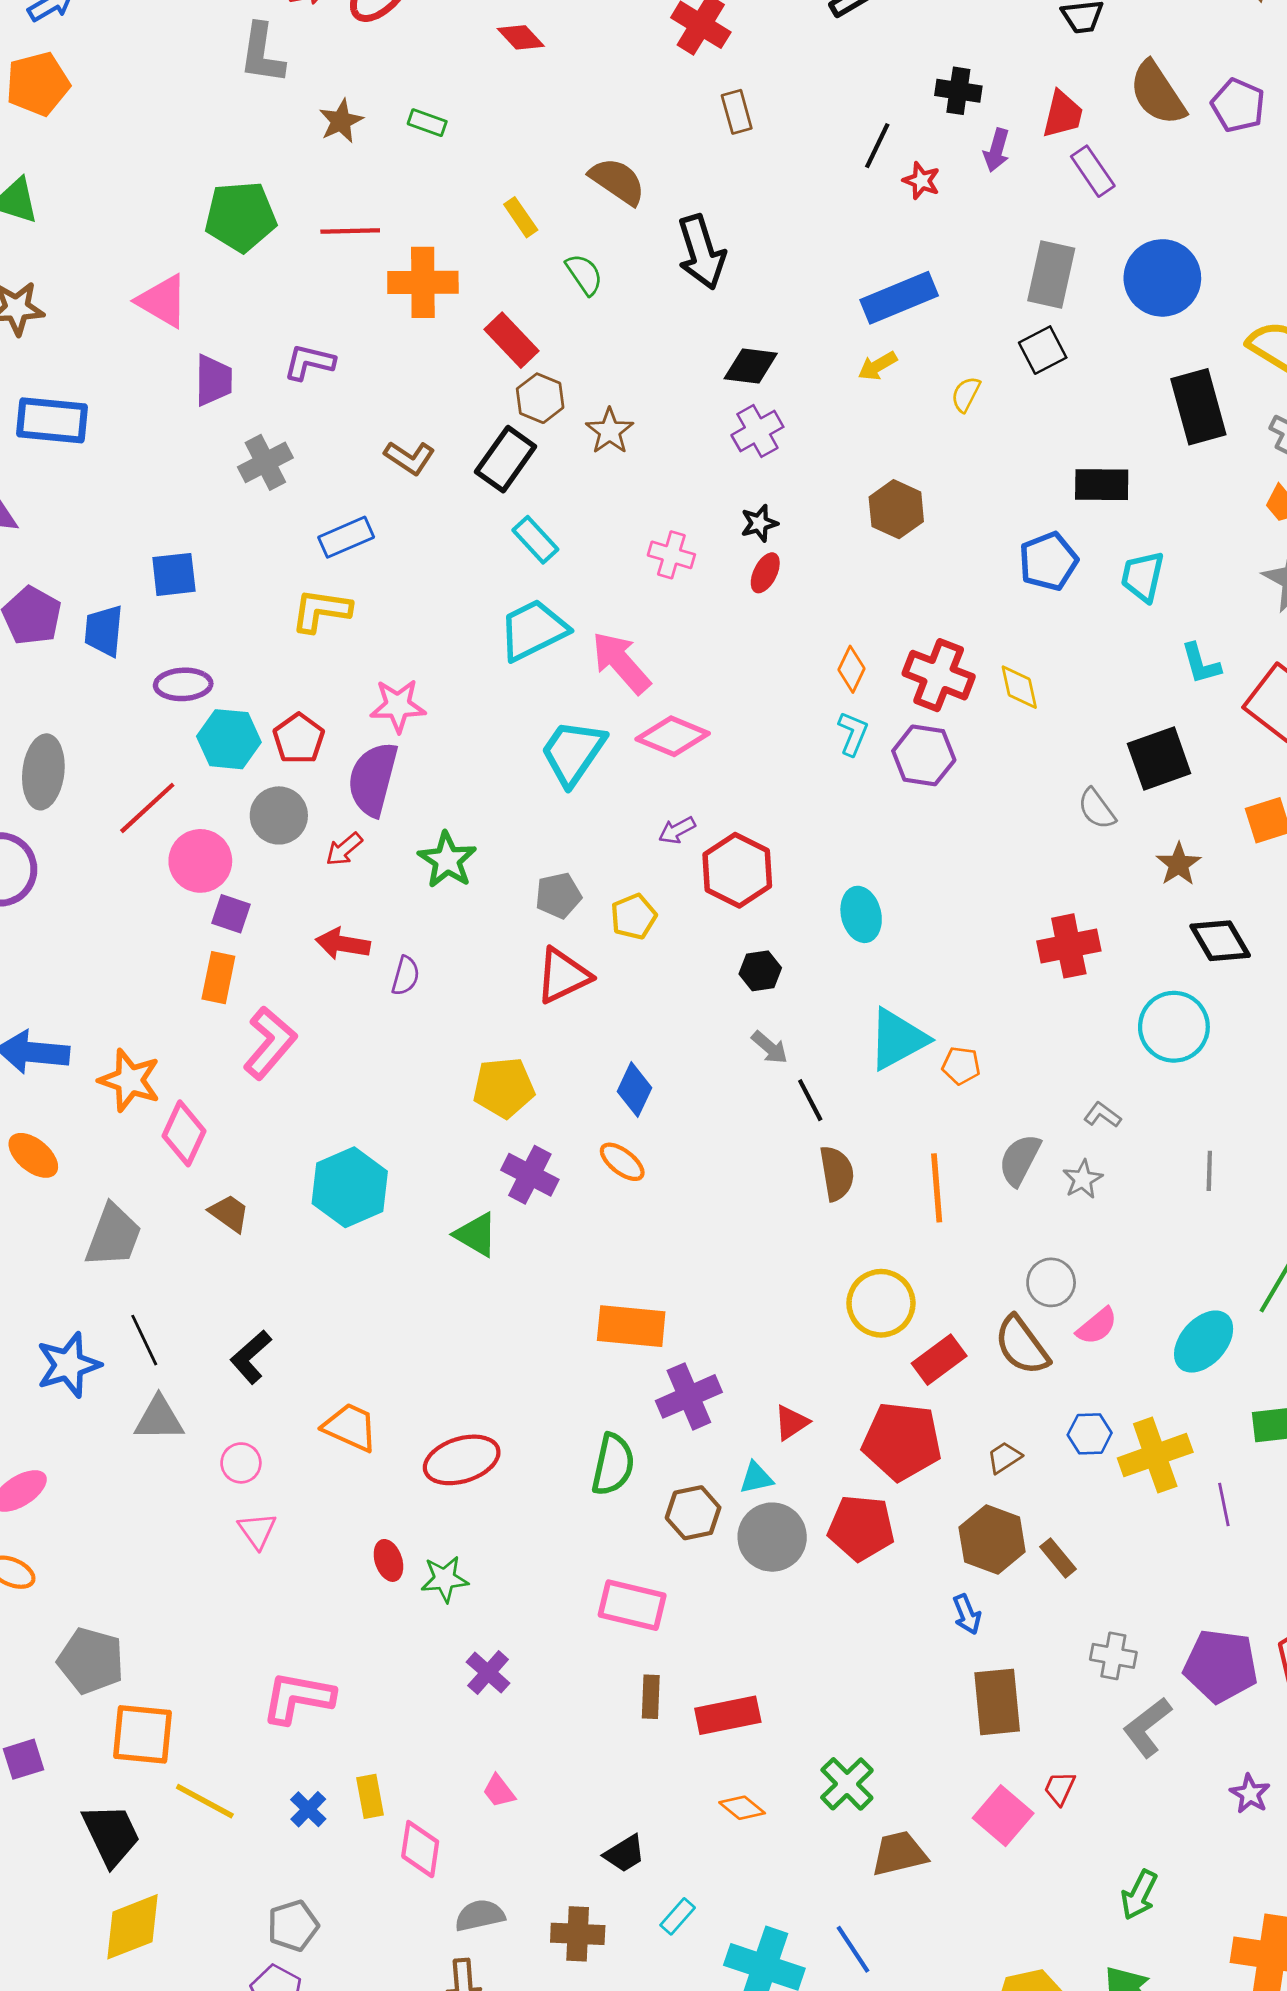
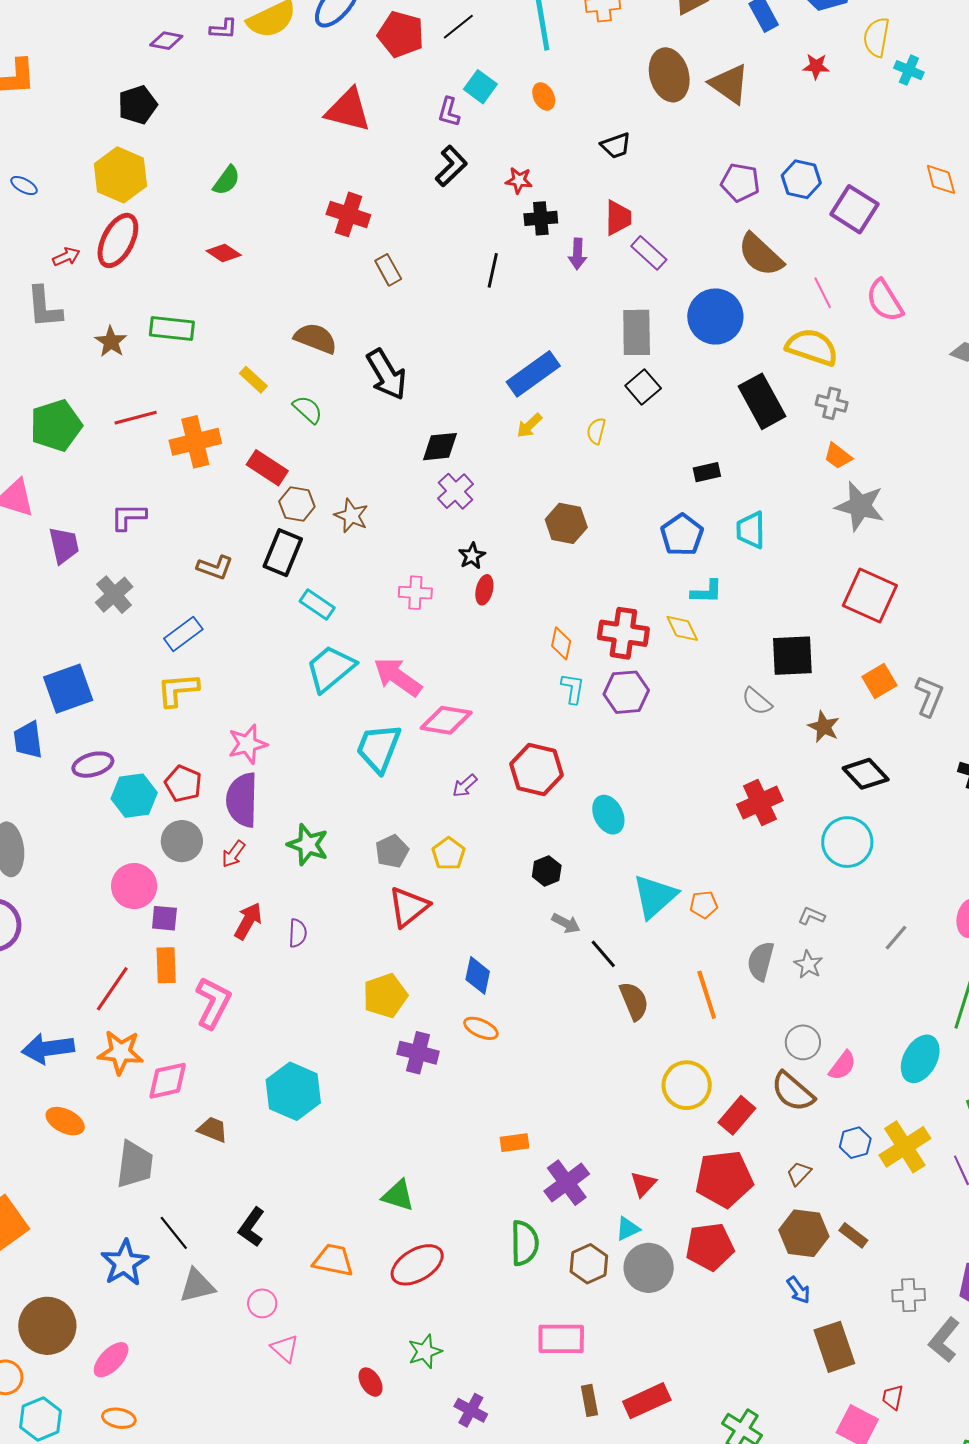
brown semicircle: (1157, 93) -> (761, 255), moved
green rectangle: (427, 123) -> (172, 329), size x1.6
red star: (921, 181) -> (519, 180), moved
black rectangle: (1102, 485) -> (707, 472), size x0.7
blue square: (174, 574) -> (68, 689), size x1.4
cyan L-shape: (1201, 664) -> (707, 592), moved, turned -60
black square: (1159, 758) -> (792, 656), turned 30
red line: (147, 808) -> (112, 989), moved
red hexagon: (737, 870) -> (537, 770), moved
red arrow: (343, 944) -> (248, 921), turned 123
pink diamond: (184, 1133) -> (168, 1081), turned 66
gray line: (1209, 1171) -> (896, 938), turned 52
green triangle: (476, 1235) -> (398, 1195), moved
orange rectangle: (631, 1326) -> (514, 1143), size x0.6
red ellipse: (388, 1560) -> (371, 1382), moved

